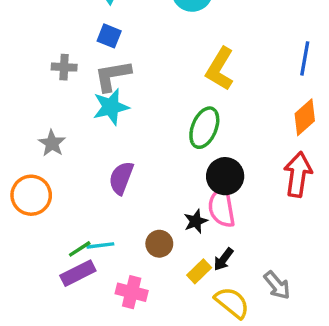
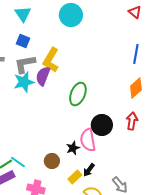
yellow L-shape: (220, 69) -> (51, 60), moved
red arrow: (298, 174) -> (132, 121), size x0.7
black circle: (225, 176) -> (102, 125), moved
purple semicircle: (121, 178) -> (43, 76), moved
cyan line: (100, 245) -> (18, 162), turned 42

